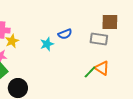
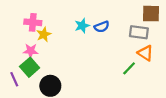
cyan star: (47, 44) -> (82, 26), moved
orange triangle: (102, 68) -> (145, 53), moved

